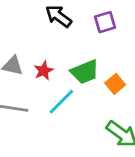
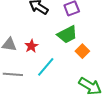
green trapezoid: (85, 72) -> (67, 34), moved

